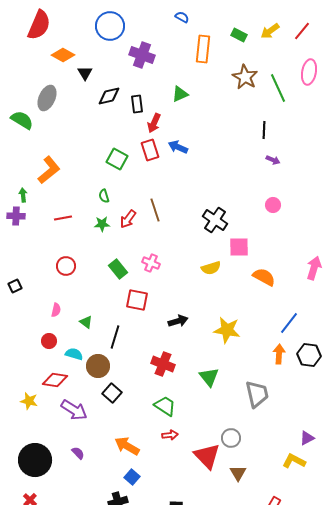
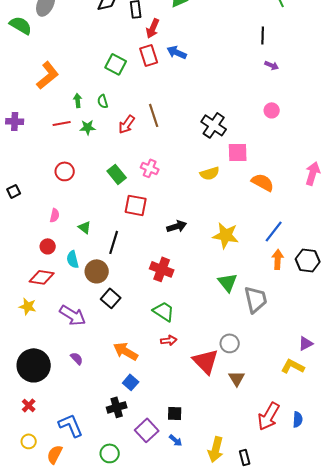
green arrow: (23, 195) -> (78, 100), moved
green star: (102, 224) -> (88, 127), moved
blue line: (289, 323) -> (274, 231), moved
cyan semicircle: (74, 354) -> (73, 259), turned -120
green triangle: (209, 377) -> (228, 282), moved
red diamond: (55, 380) -> (42, 277), moved

